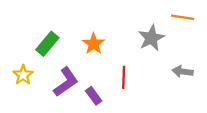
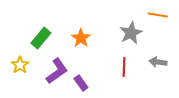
red line: (124, 77) -> (124, 67), moved

